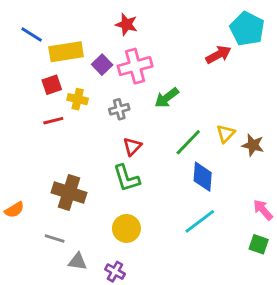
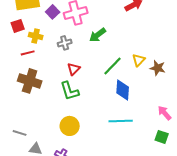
red line: (53, 121) -> (28, 53), moved
brown cross: (69, 193) -> (30, 81), moved
cyan line: (200, 221) -> (121, 121), turned 35

